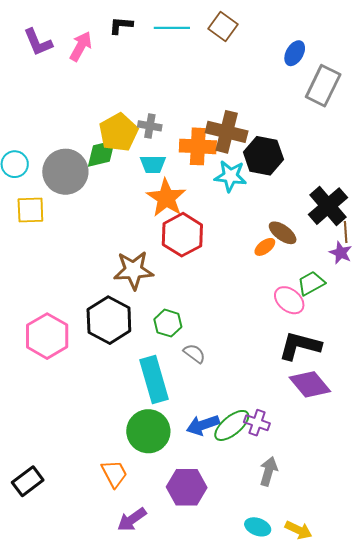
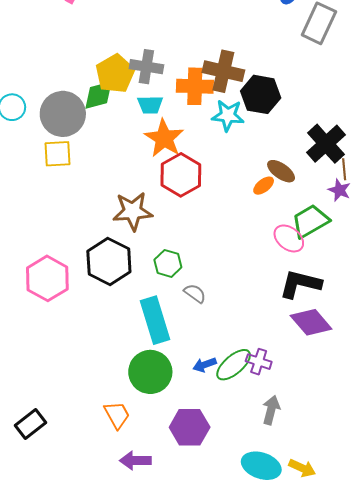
gray cross: (150, 126) -> (146, 67), size x1.4
yellow square: (30, 210) -> (57, 154), moved
green trapezoid: (311, 283) -> (310, 221), size x1.4
blue arrow: (203, 425) -> (205, 365), size x0.7
purple arrow: (132, 520) -> (135, 461), turned 36
cyan ellipse: (258, 527) -> (261, 466), size x1.5

